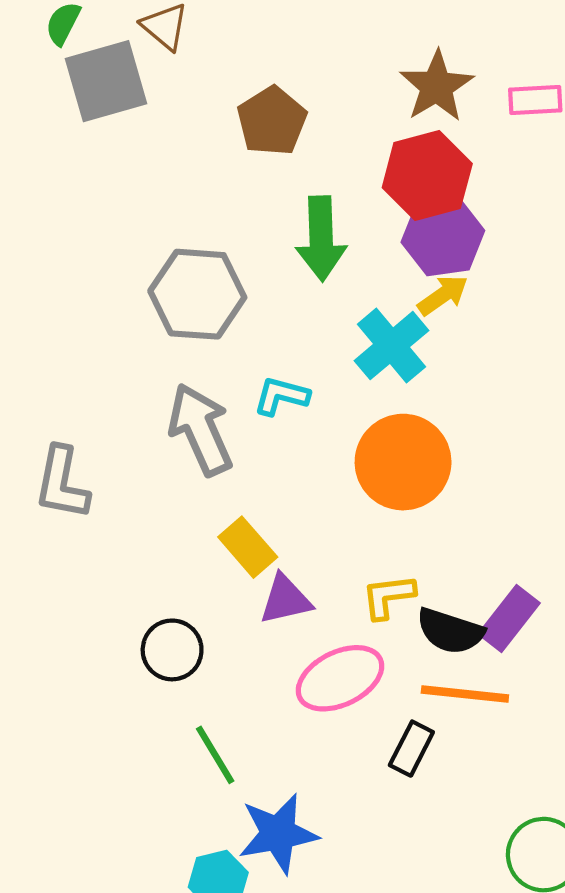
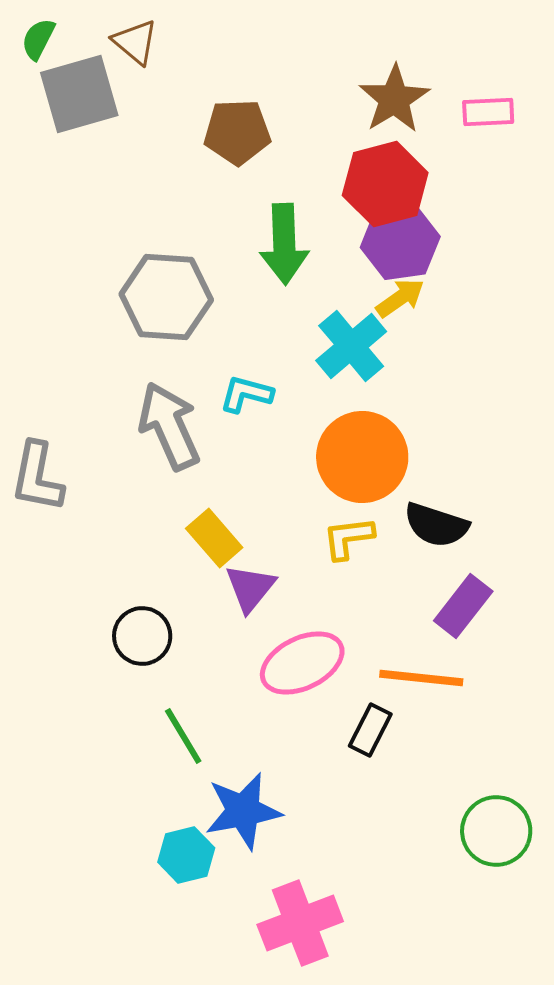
brown pentagon: (272, 121) -> (237, 132), turned 30
yellow L-shape: (388, 596) -> (348, 538), moved
purple triangle: (285, 600) -> (250, 588), turned -38
black semicircle: (450, 631) -> (436, 525), moved

